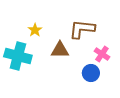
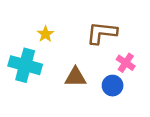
brown triangle: (60, 50) -> (75, 77), moved

